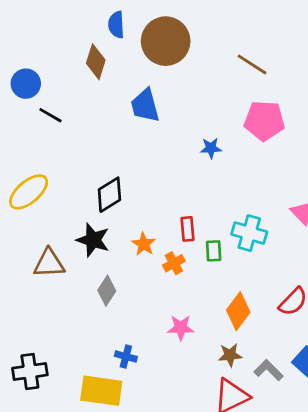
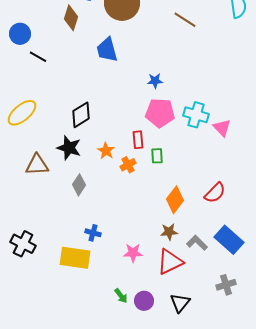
pink pentagon: (264, 121) -> (160, 113), moved
cyan cross: (249, 233) -> (196, 115), moved
pink star: (181, 328) -> (133, 253), moved
black cross: (30, 372) -> (23, 244), turned 35

